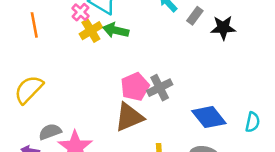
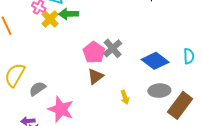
brown triangle: (129, 117) -> (95, 76), size x0.7
gray semicircle: (50, 132) -> (37, 89), moved

